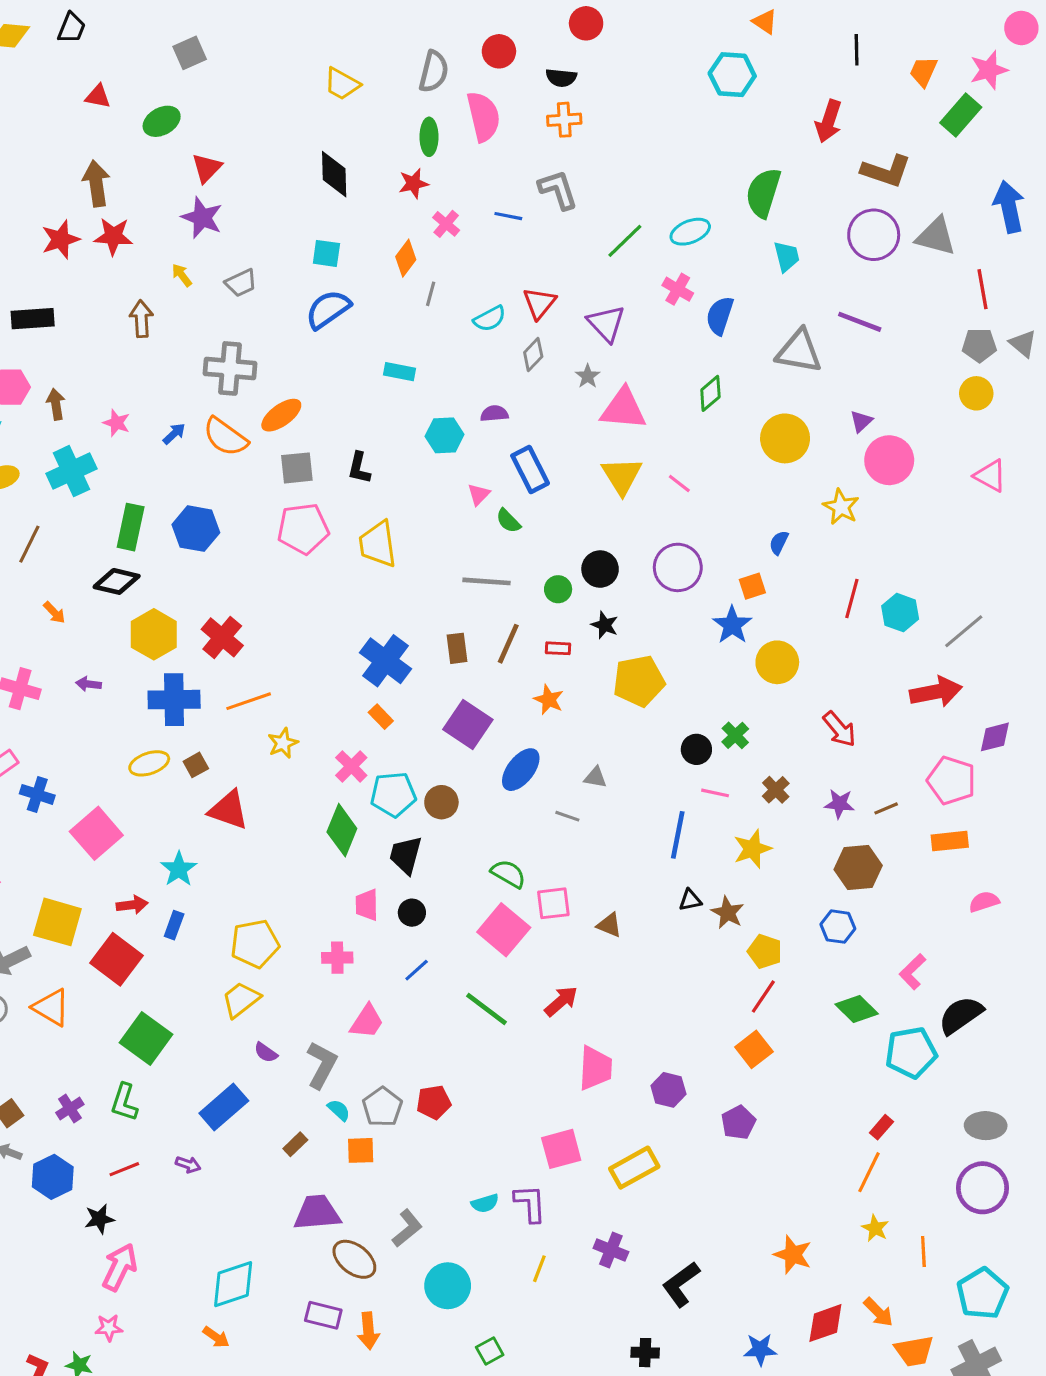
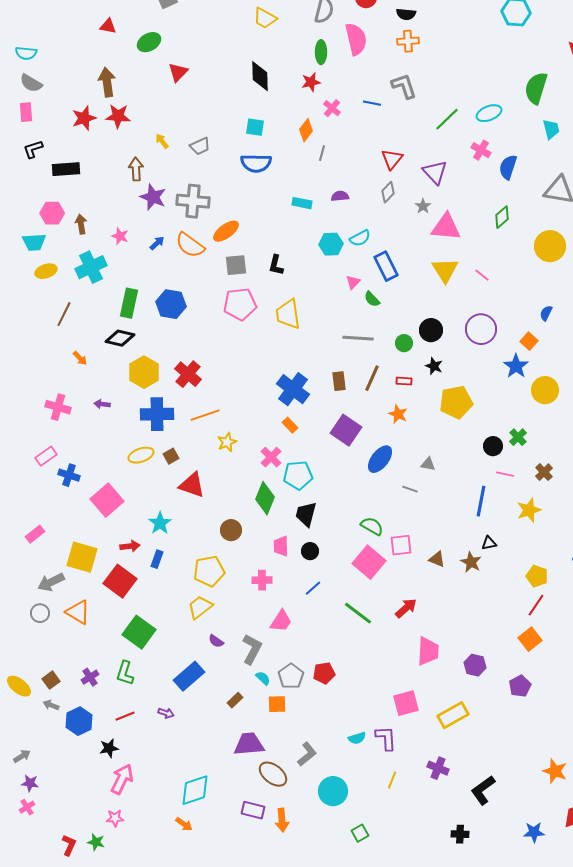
purple star: (202, 218) -> (153, 197), moved
blue semicircle: (328, 309) -> (256, 163), turned -144
cyan semicircle: (490, 319) -> (360, 238), moved
purple semicircle: (494, 414) -> (340, 196), moved
orange square: (752, 586) -> (529, 341), turned -30
brown circle: (441, 802) -> (231, 530), moved
brown star: (728, 913) -> (471, 562), moved

